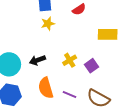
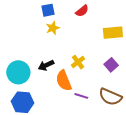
purple square: (91, 66) -> (111, 65), moved
orange semicircle: (46, 88) -> (64, 81), moved

